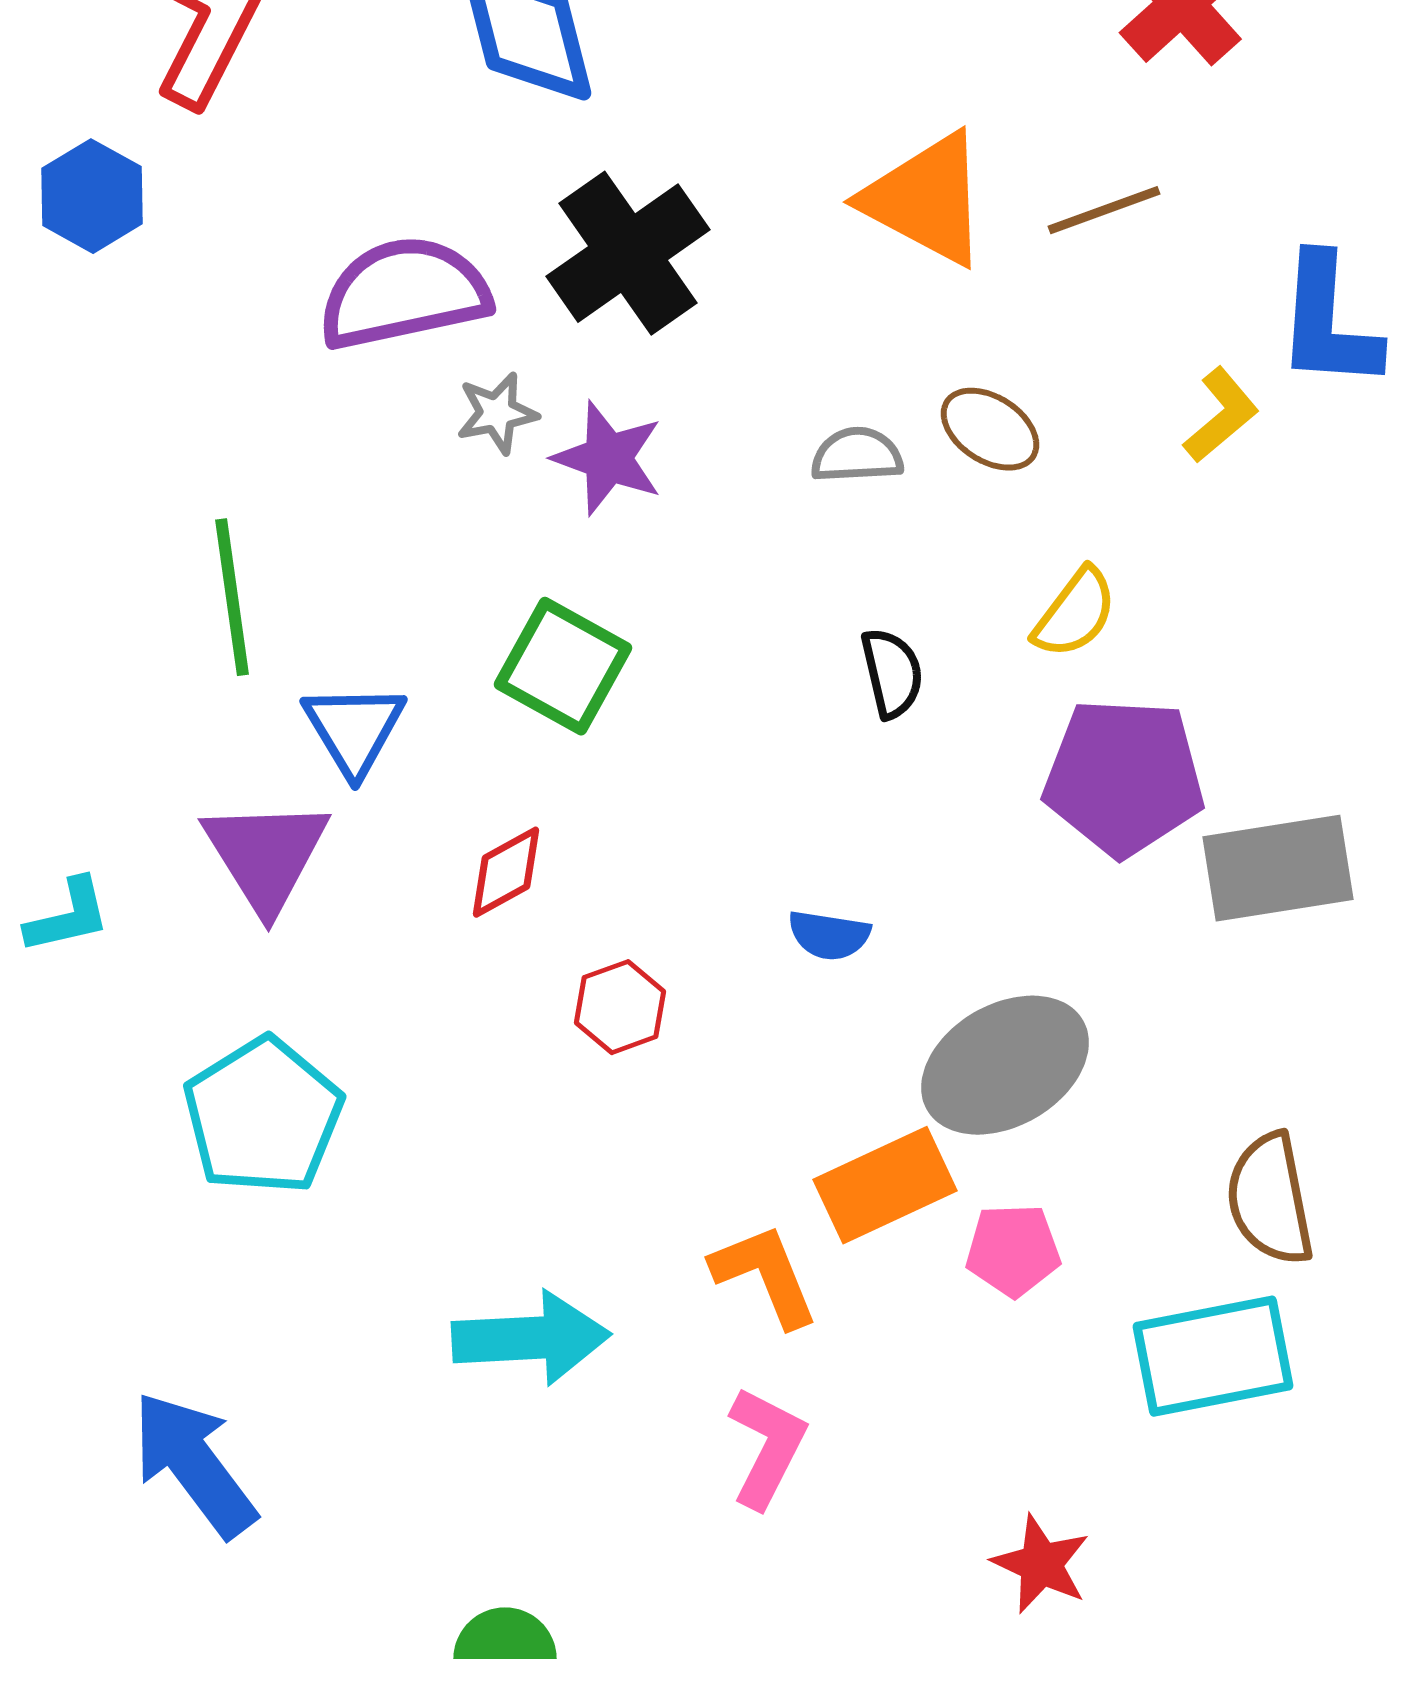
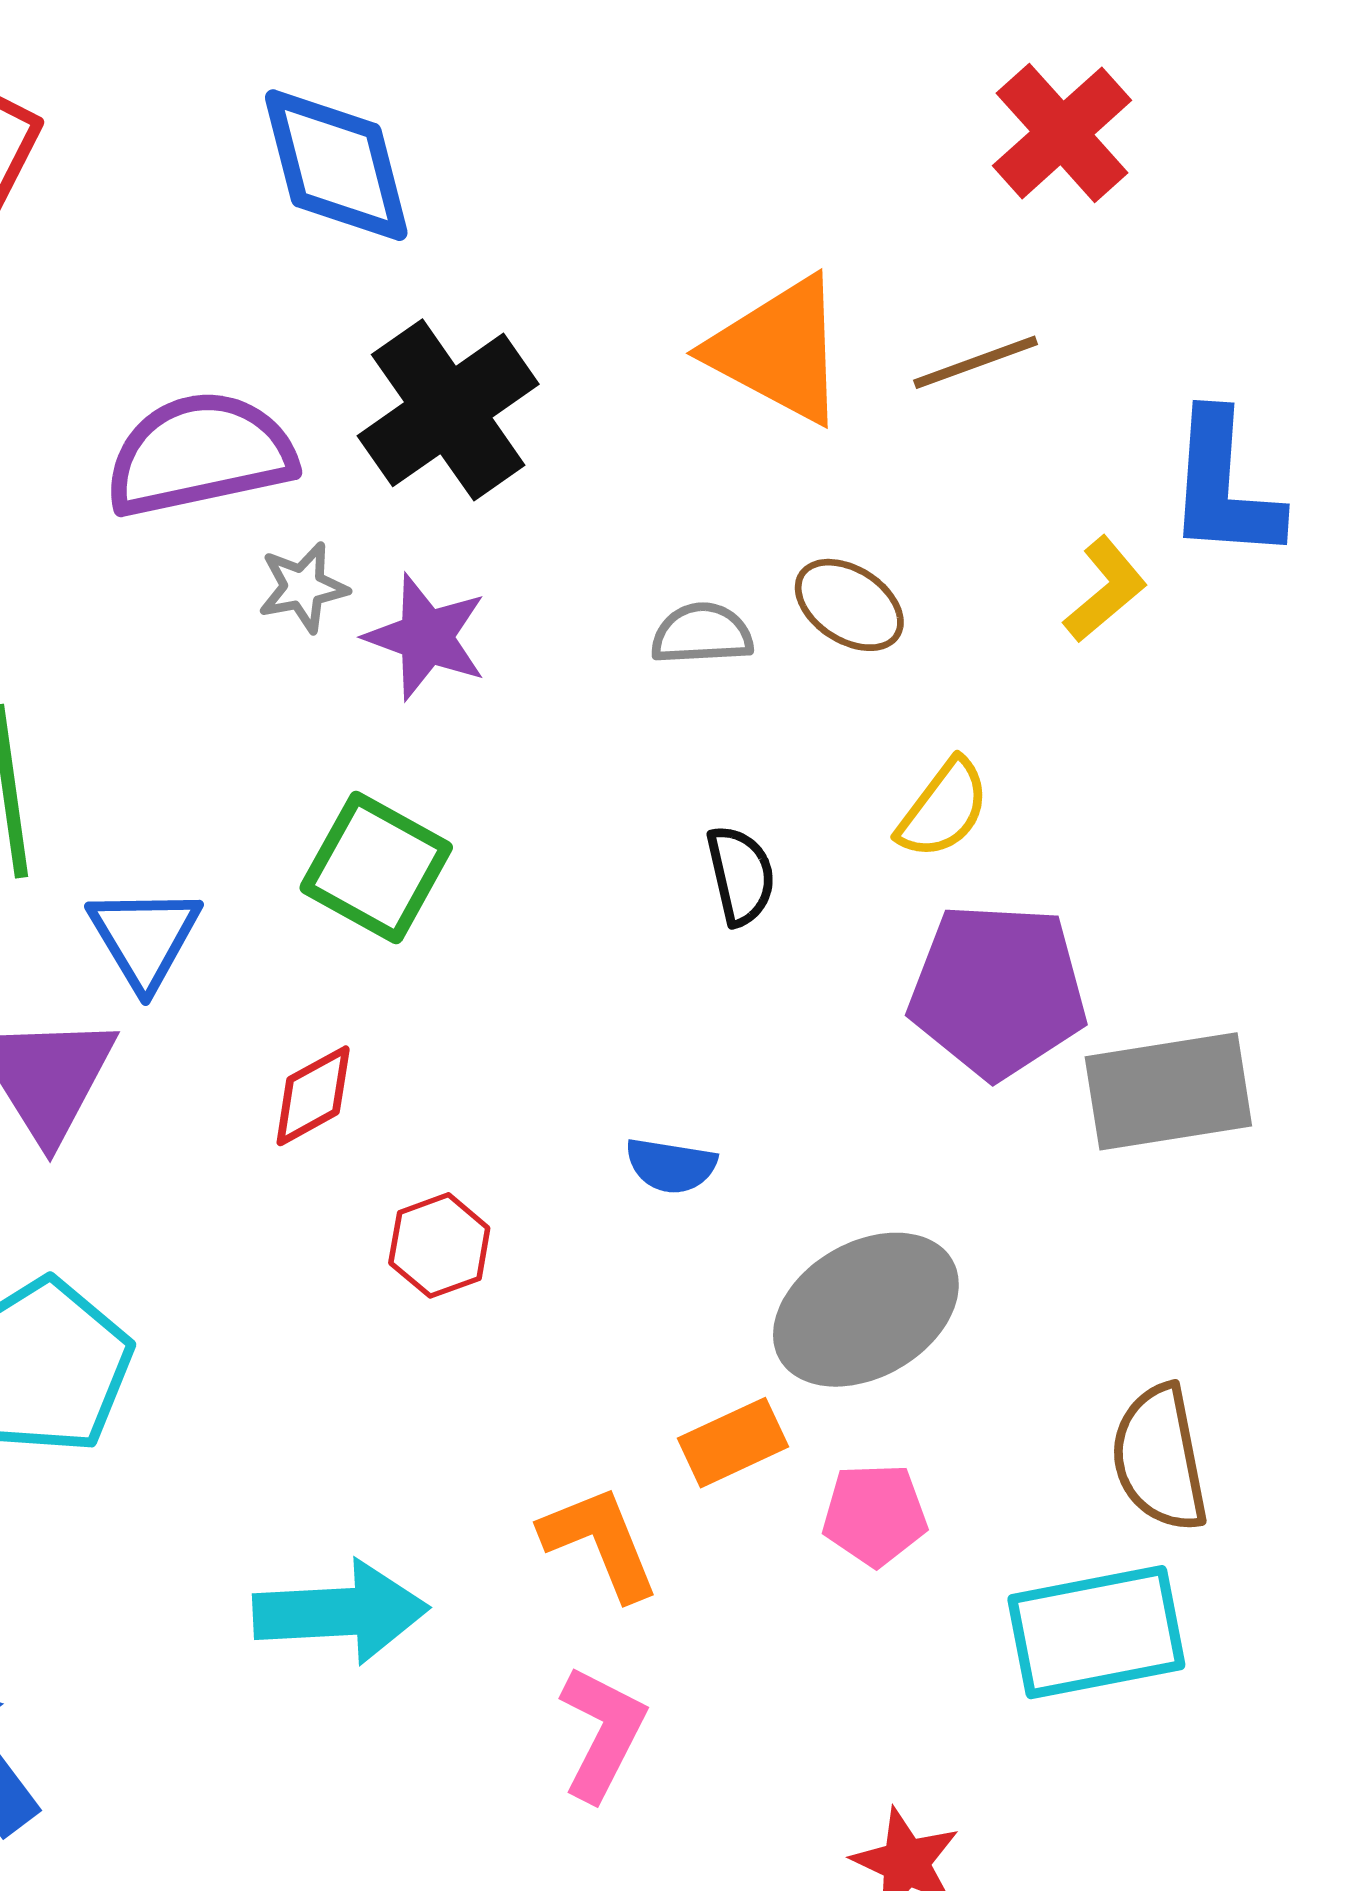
orange rectangle: (885, 1185) -> (733, 1443), size x0.7

